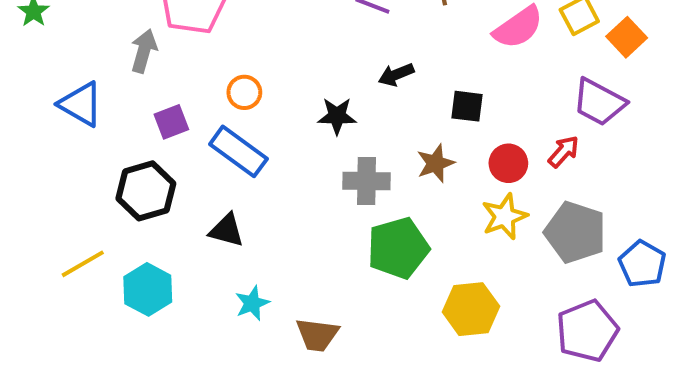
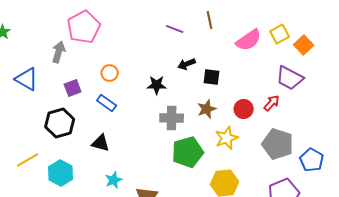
black square: (467, 106) -> (212, 77), moved
blue rectangle: (238, 151) -> (107, 103), size x0.7
yellow star: (504, 216) -> (227, 138), moved

